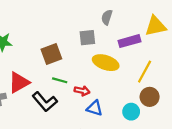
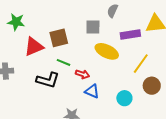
red triangle: (19, 82) -> (34, 47), moved
brown circle: (150, 97) -> (152, 86), moved
black L-shape: (45, 102) -> (48, 80), turned -40

